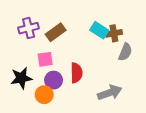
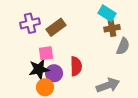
cyan rectangle: (99, 30) -> (107, 13), moved
black star: (21, 78) -> (39, 69), moved

